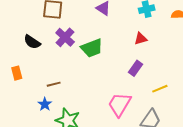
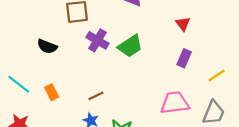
red triangle: (141, 39) -> (183, 24), turned -40
black semicircle: (32, 42) -> (47, 46), moved
pink trapezoid: (119, 104) -> (175, 103), turned 64

